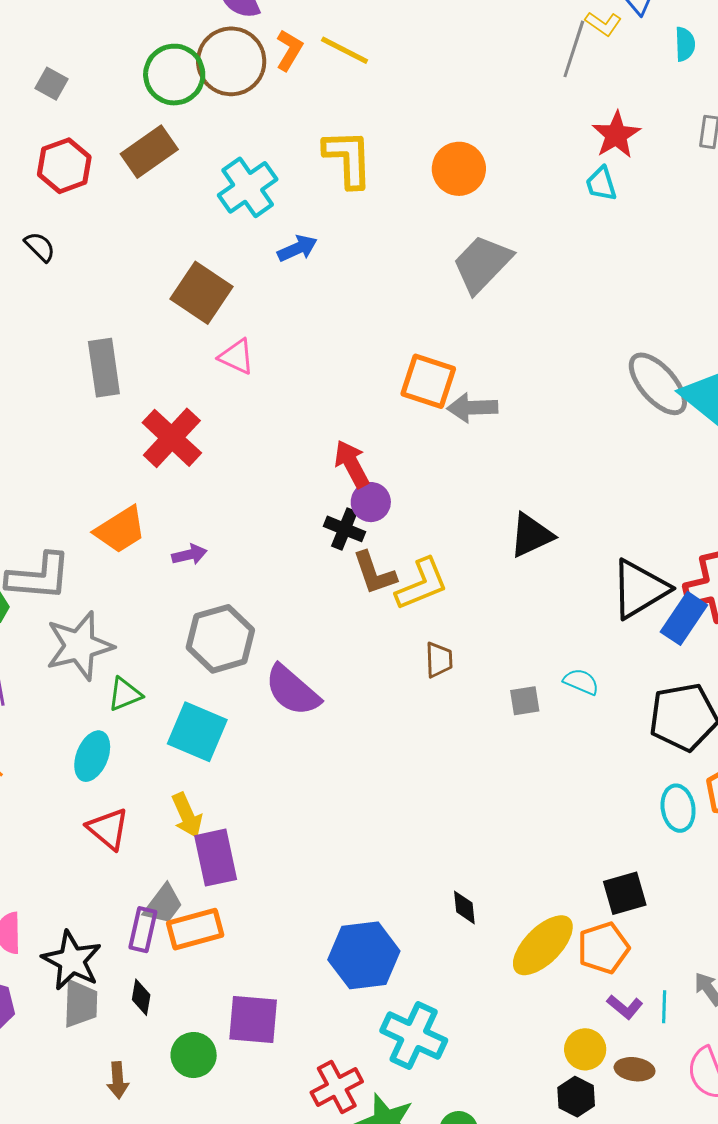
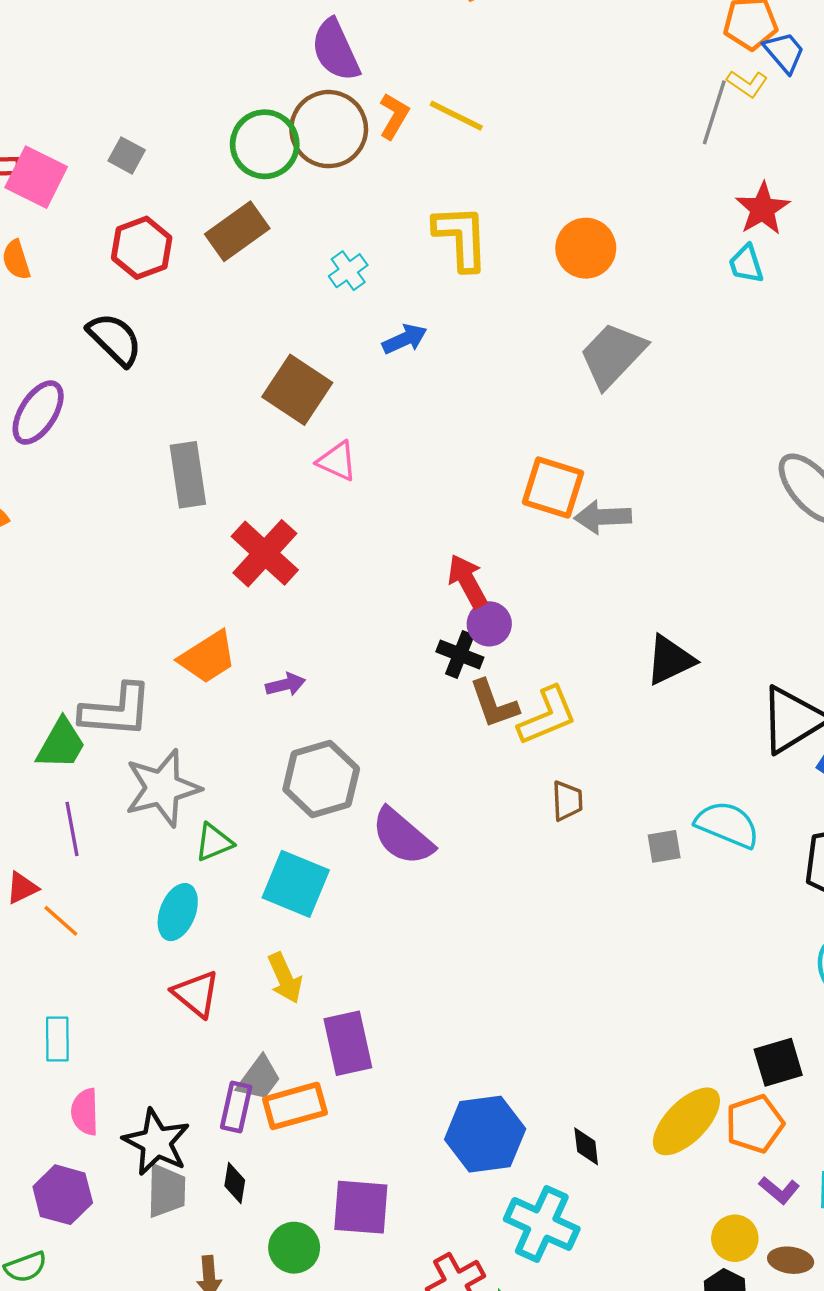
cyan cross: (248, 187) -> (348, 271), size x0.6
black semicircle: (40, 247) -> (115, 339), size x1.6
cyan semicircle: (581, 682) -> (727, 824), size x1.6
purple rectangle: (216, 858) -> (348, 1043), moved
black diamond: (464, 907) -> (586, 1146), moved

